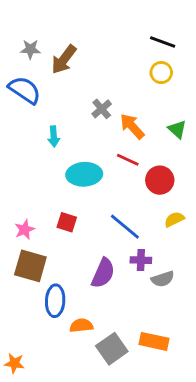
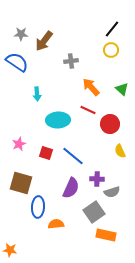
black line: (163, 42) -> (112, 29), turned -72
gray cross: (102, 109) -> (71, 61), moved, turned 32
yellow semicircle: (174, 219) -> (120, 151), turned -88
blue line: (125, 227) -> (73, 156), moved
pink star: (25, 230) -> (19, 144), moved
gray square: (112, 349) -> (94, 212), moved

